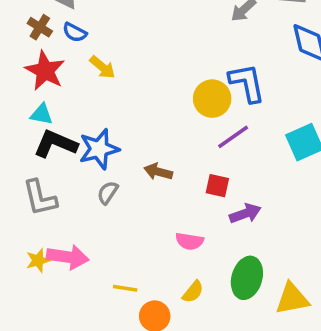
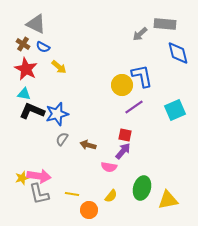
brown arrow: (158, 172) -> (88, 145), moved
gray L-shape: (40, 198) -> (39, 194), moved
purple arrow: (245, 213) -> (123, 151), moved, turned -30

